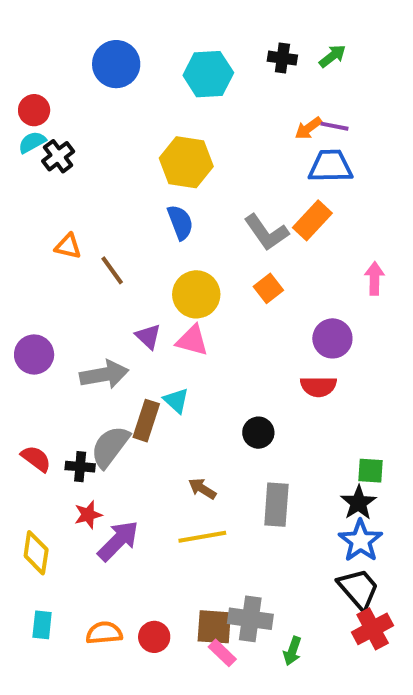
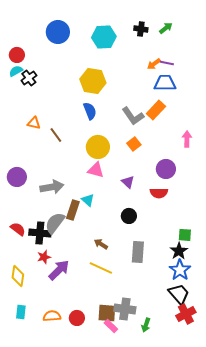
purple triangle: (148, 336) -> (128, 182), moved
black cross: (80, 467) -> (40, 233), size x1.5
yellow line: (202, 537) -> (101, 268), turned 35

